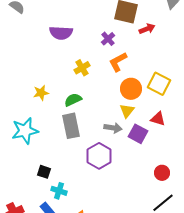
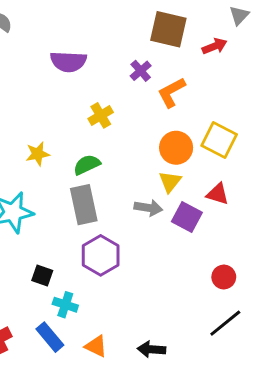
red arrow: (147, 29) -> (215, 46), moved
orange L-shape: (118, 62) -> (171, 92), moved
purple hexagon: (99, 156) -> (101, 255), moved

